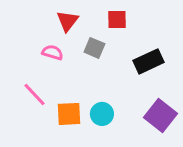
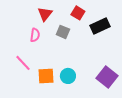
red square: (117, 19) -> (78, 13), turned 32
pink semicircle: (52, 52) -> (35, 35), turned 80
black rectangle: (148, 61) -> (100, 26), moved

